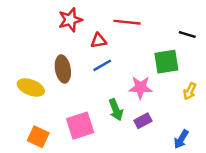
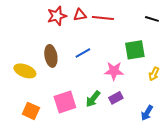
black line: (187, 35) -> (152, 19), moved
red triangle: (99, 41) -> (80, 15), moved
green arrow: (116, 110) -> (93, 99), moved, turned 60

